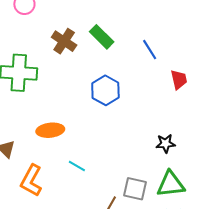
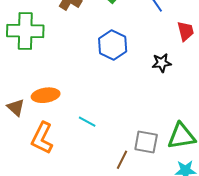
orange ellipse: (50, 130) -> (46, 95), moved
black star: (166, 144) -> (162, 63), moved

